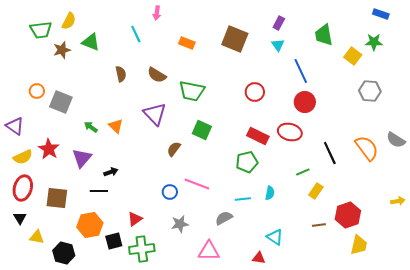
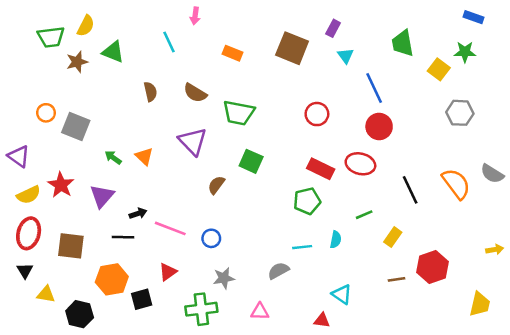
purple rectangle: (279, 23) -> (333, 28), moved
green line: (303, 172) -> (364, 215), moved
pink line: (197, 184) -> (170, 228), moved
yellow trapezoid: (359, 245) -> (480, 304), moved
green cross: (142, 249) -> (201, 309), moved
pink triangle: (209, 251) -> (260, 312), size x0.7

